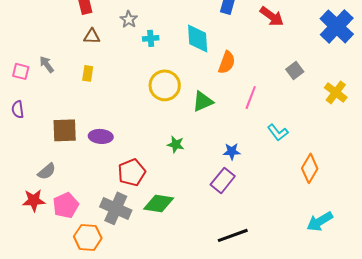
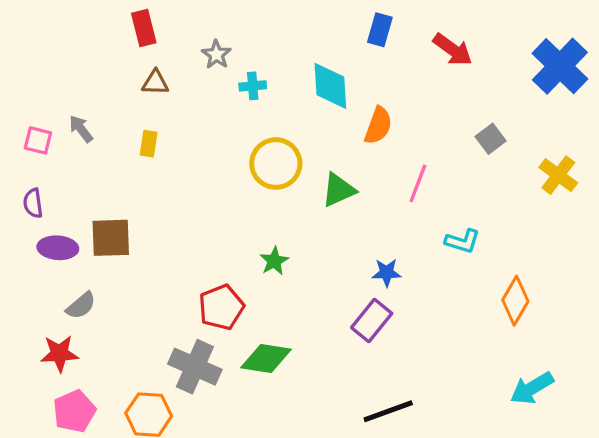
cyan L-shape: (278, 132) -> (462, 241), turned -35
purple ellipse: (101, 136) -> (58, 248), moved
green star: (176, 144) -> (274, 261), moved, turned 30
pink pentagon: (66, 205) -> (74, 411), moved

